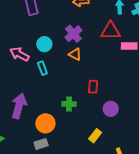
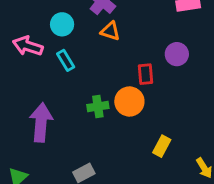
green cross: (69, 104) -> (98, 107), moved
purple circle: (111, 109) -> (177, 54), moved
orange circle: (45, 123) -> (129, 102), moved

